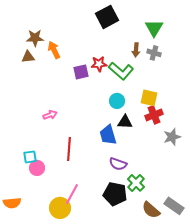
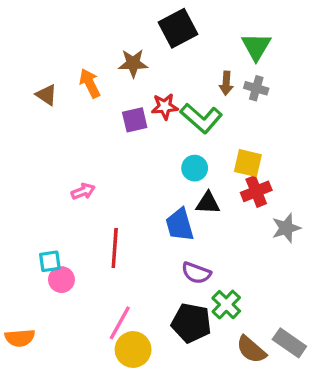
brown star: (35, 38) -> (133, 63), moved
brown triangle: (28, 57) -> (46, 95), turned 40
yellow circle: (60, 208) -> (133, 350), moved

